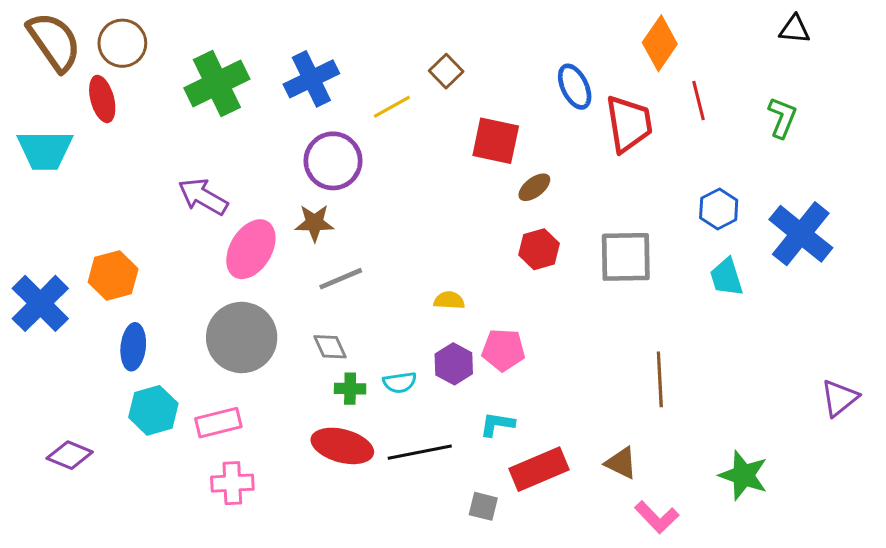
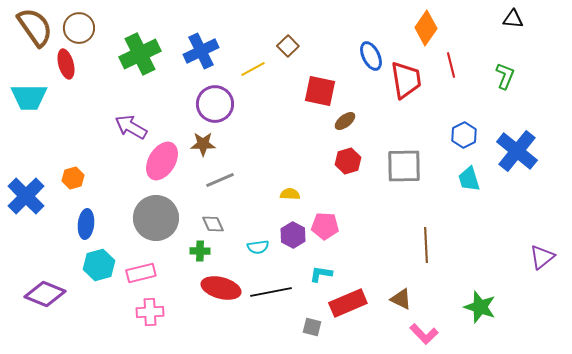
orange hexagon: (113, 276) -> (73, 178), size x0.7
green cross: (350, 389) -> (200, 251), moved
purple diamond: (70, 455) -> (45, 294), size x1.4

